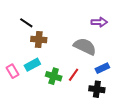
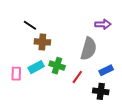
gray semicircle: (85, 46) -> (89, 49), turned 80
pink rectangle: (12, 71) -> (16, 74), turned 32
green cross: (54, 76) -> (57, 66), moved

